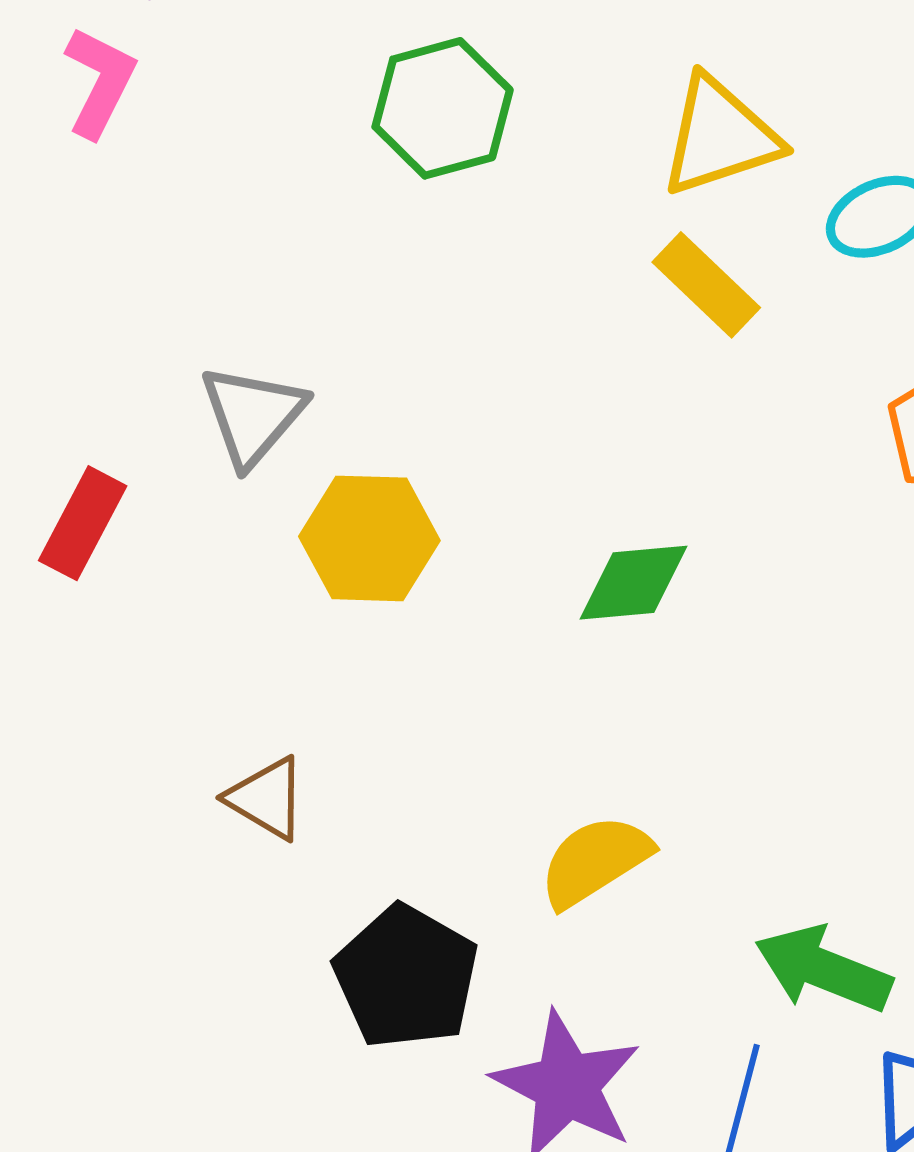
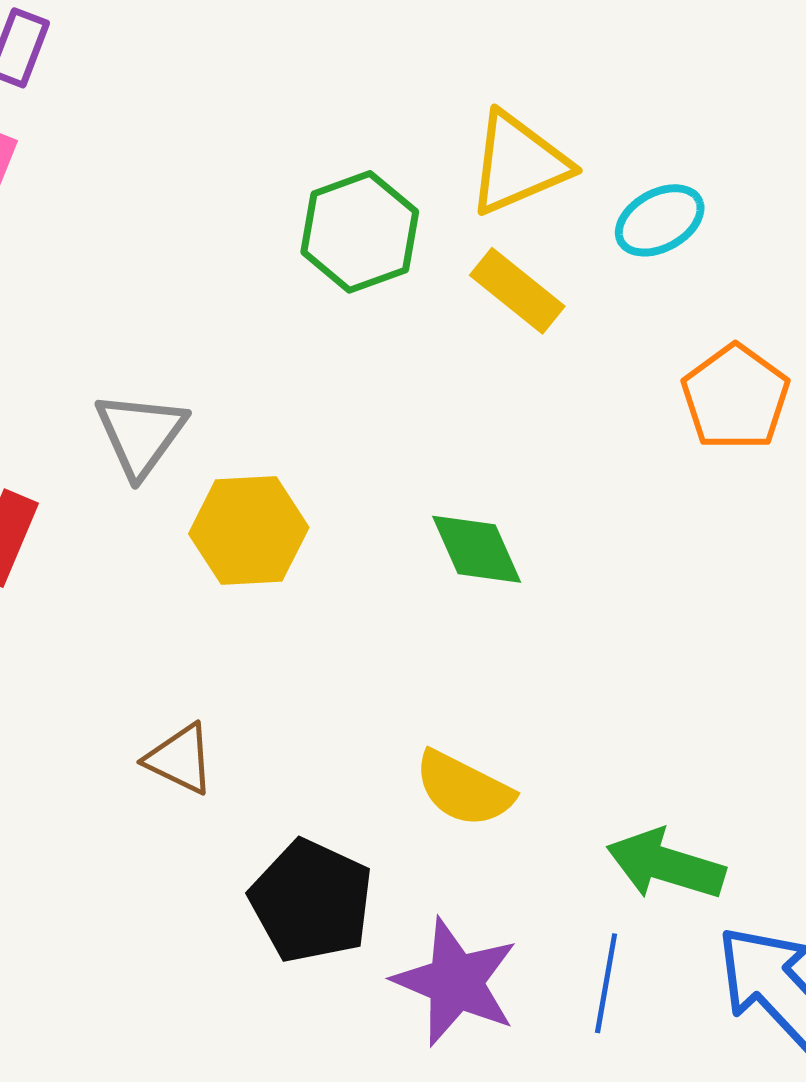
green hexagon: (443, 108) -> (360, 232), moved
green diamond: (634, 583) -> (477, 549), turned 76
yellow semicircle: (595, 861) -> (464, 789), turned -116

